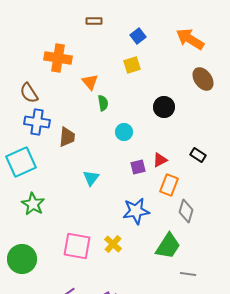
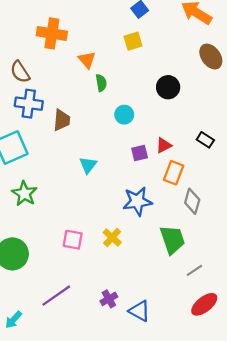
pink square: (77, 246) -> (73, 240), size x0.7
green trapezoid: (168, 246) -> (172, 240), turned -52
gray line: (188, 274) -> (194, 270), turned -42

